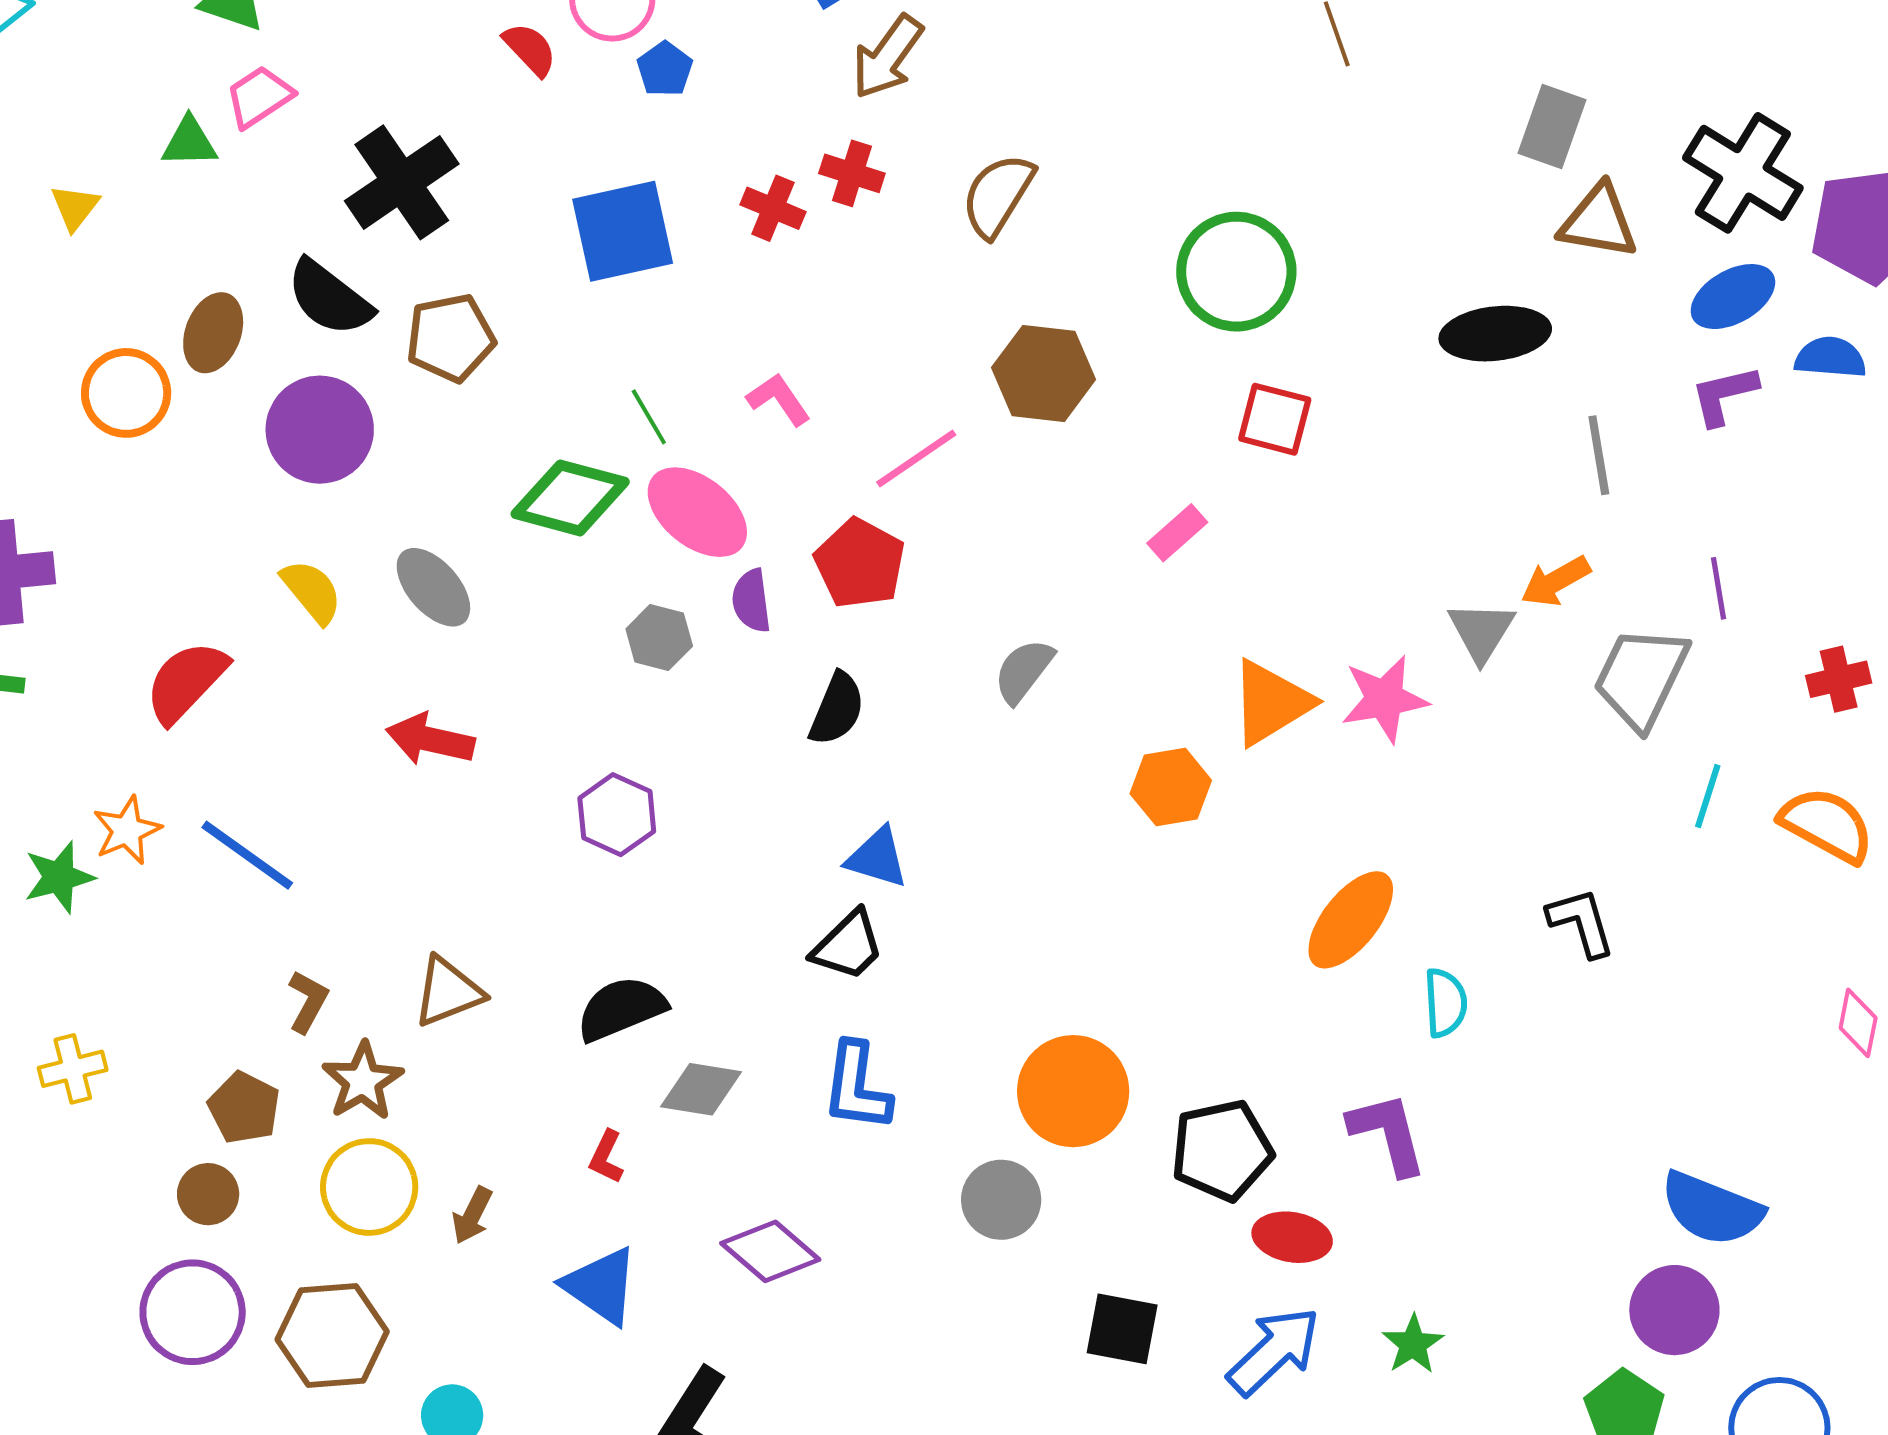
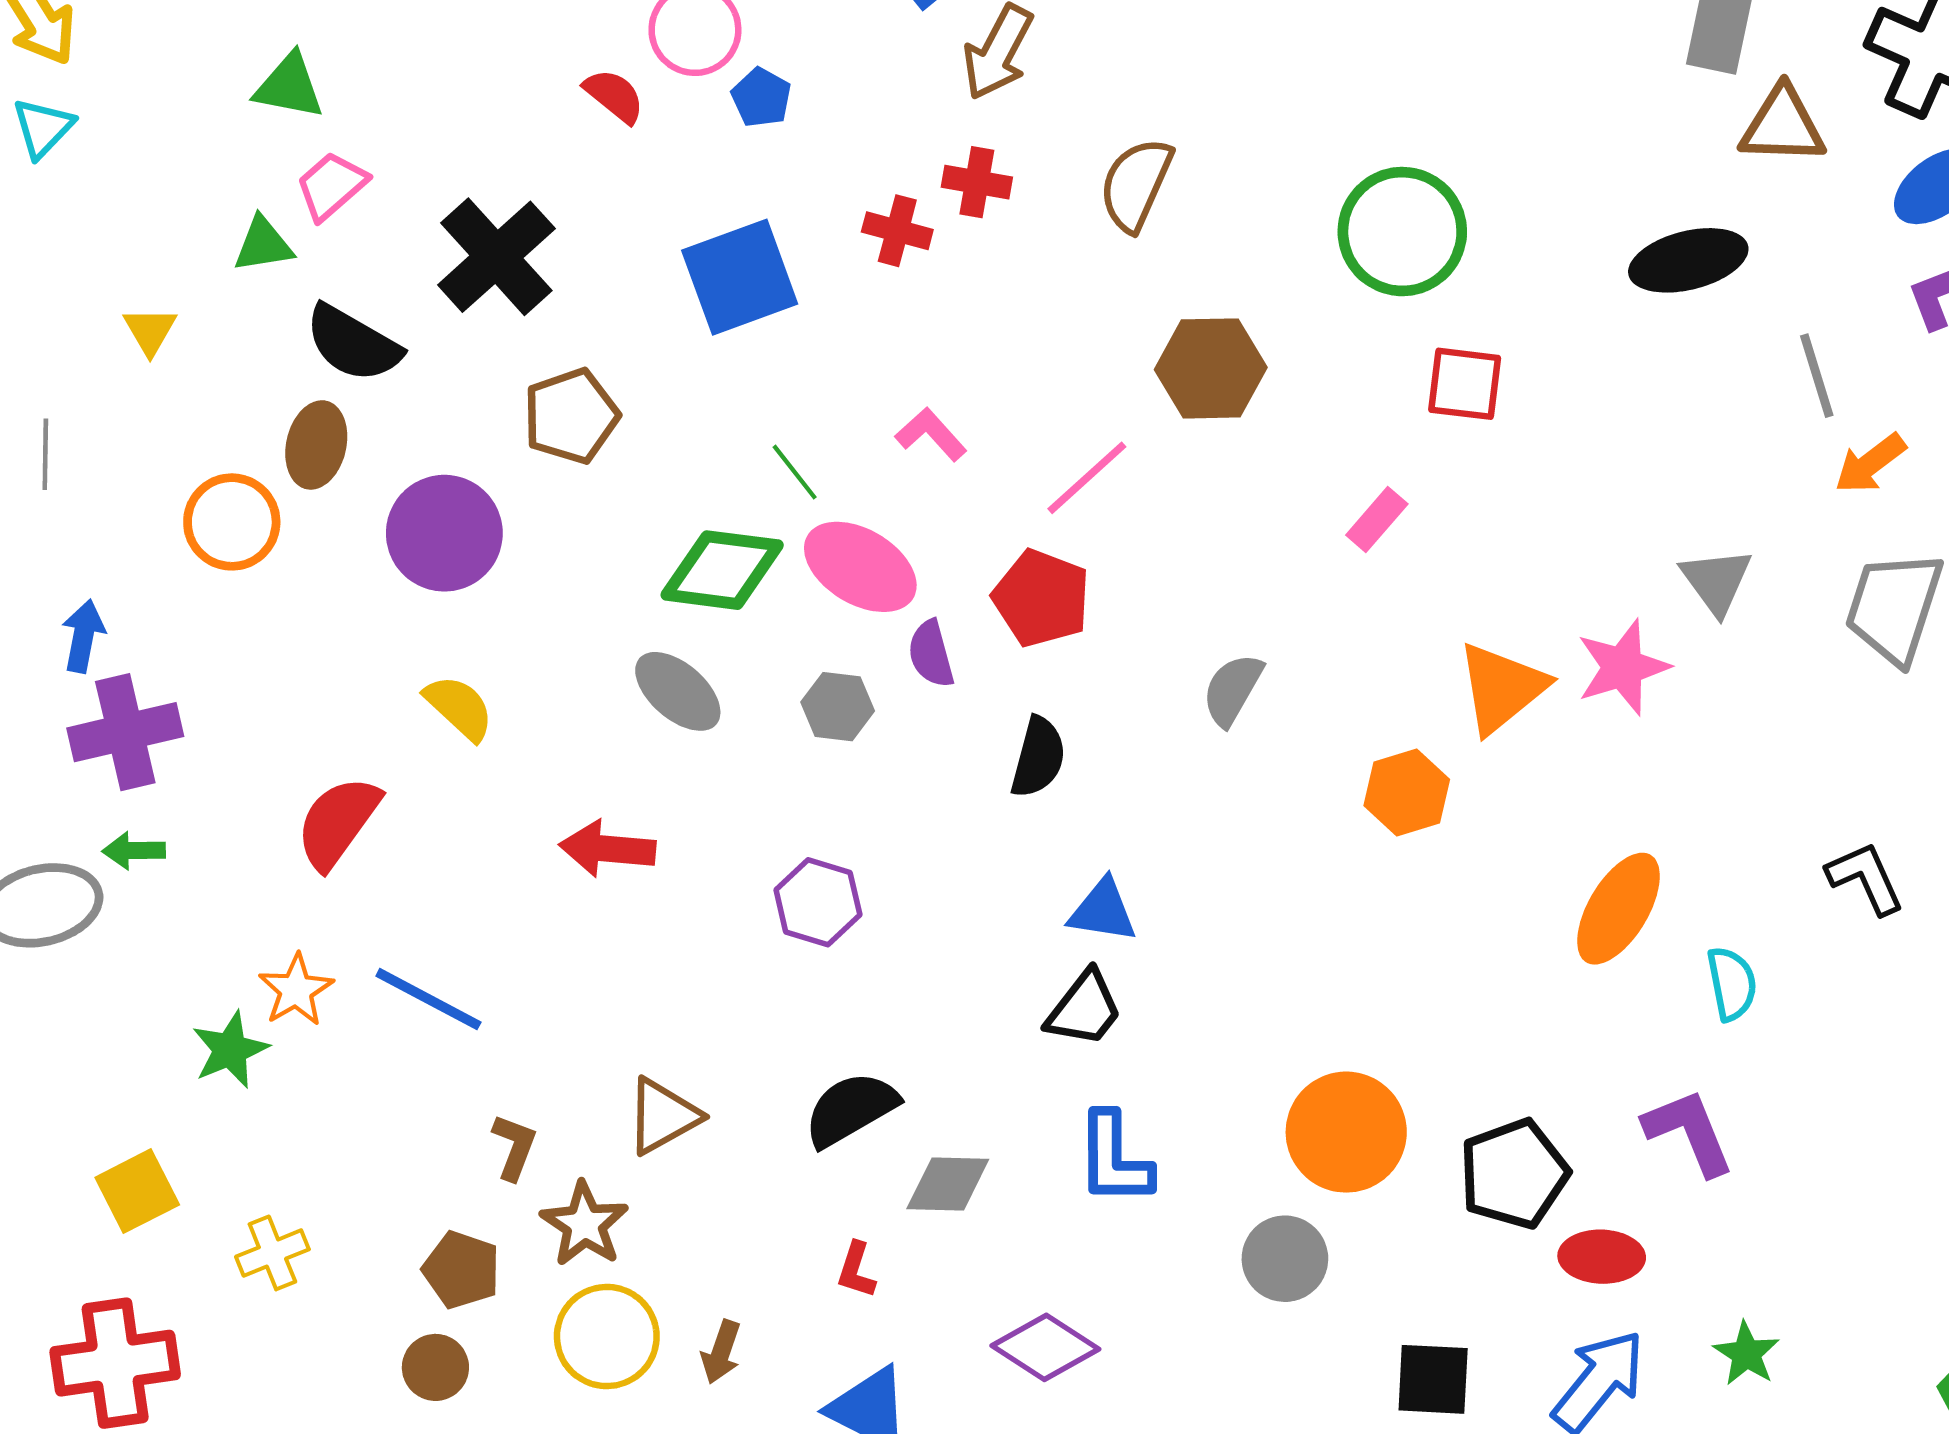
black semicircle: (329, 298) -> (353, 343), moved
orange arrow: (1556, 581) -> (1870, 464), moved
gray ellipse: (433, 587) -> (678, 691), moved

